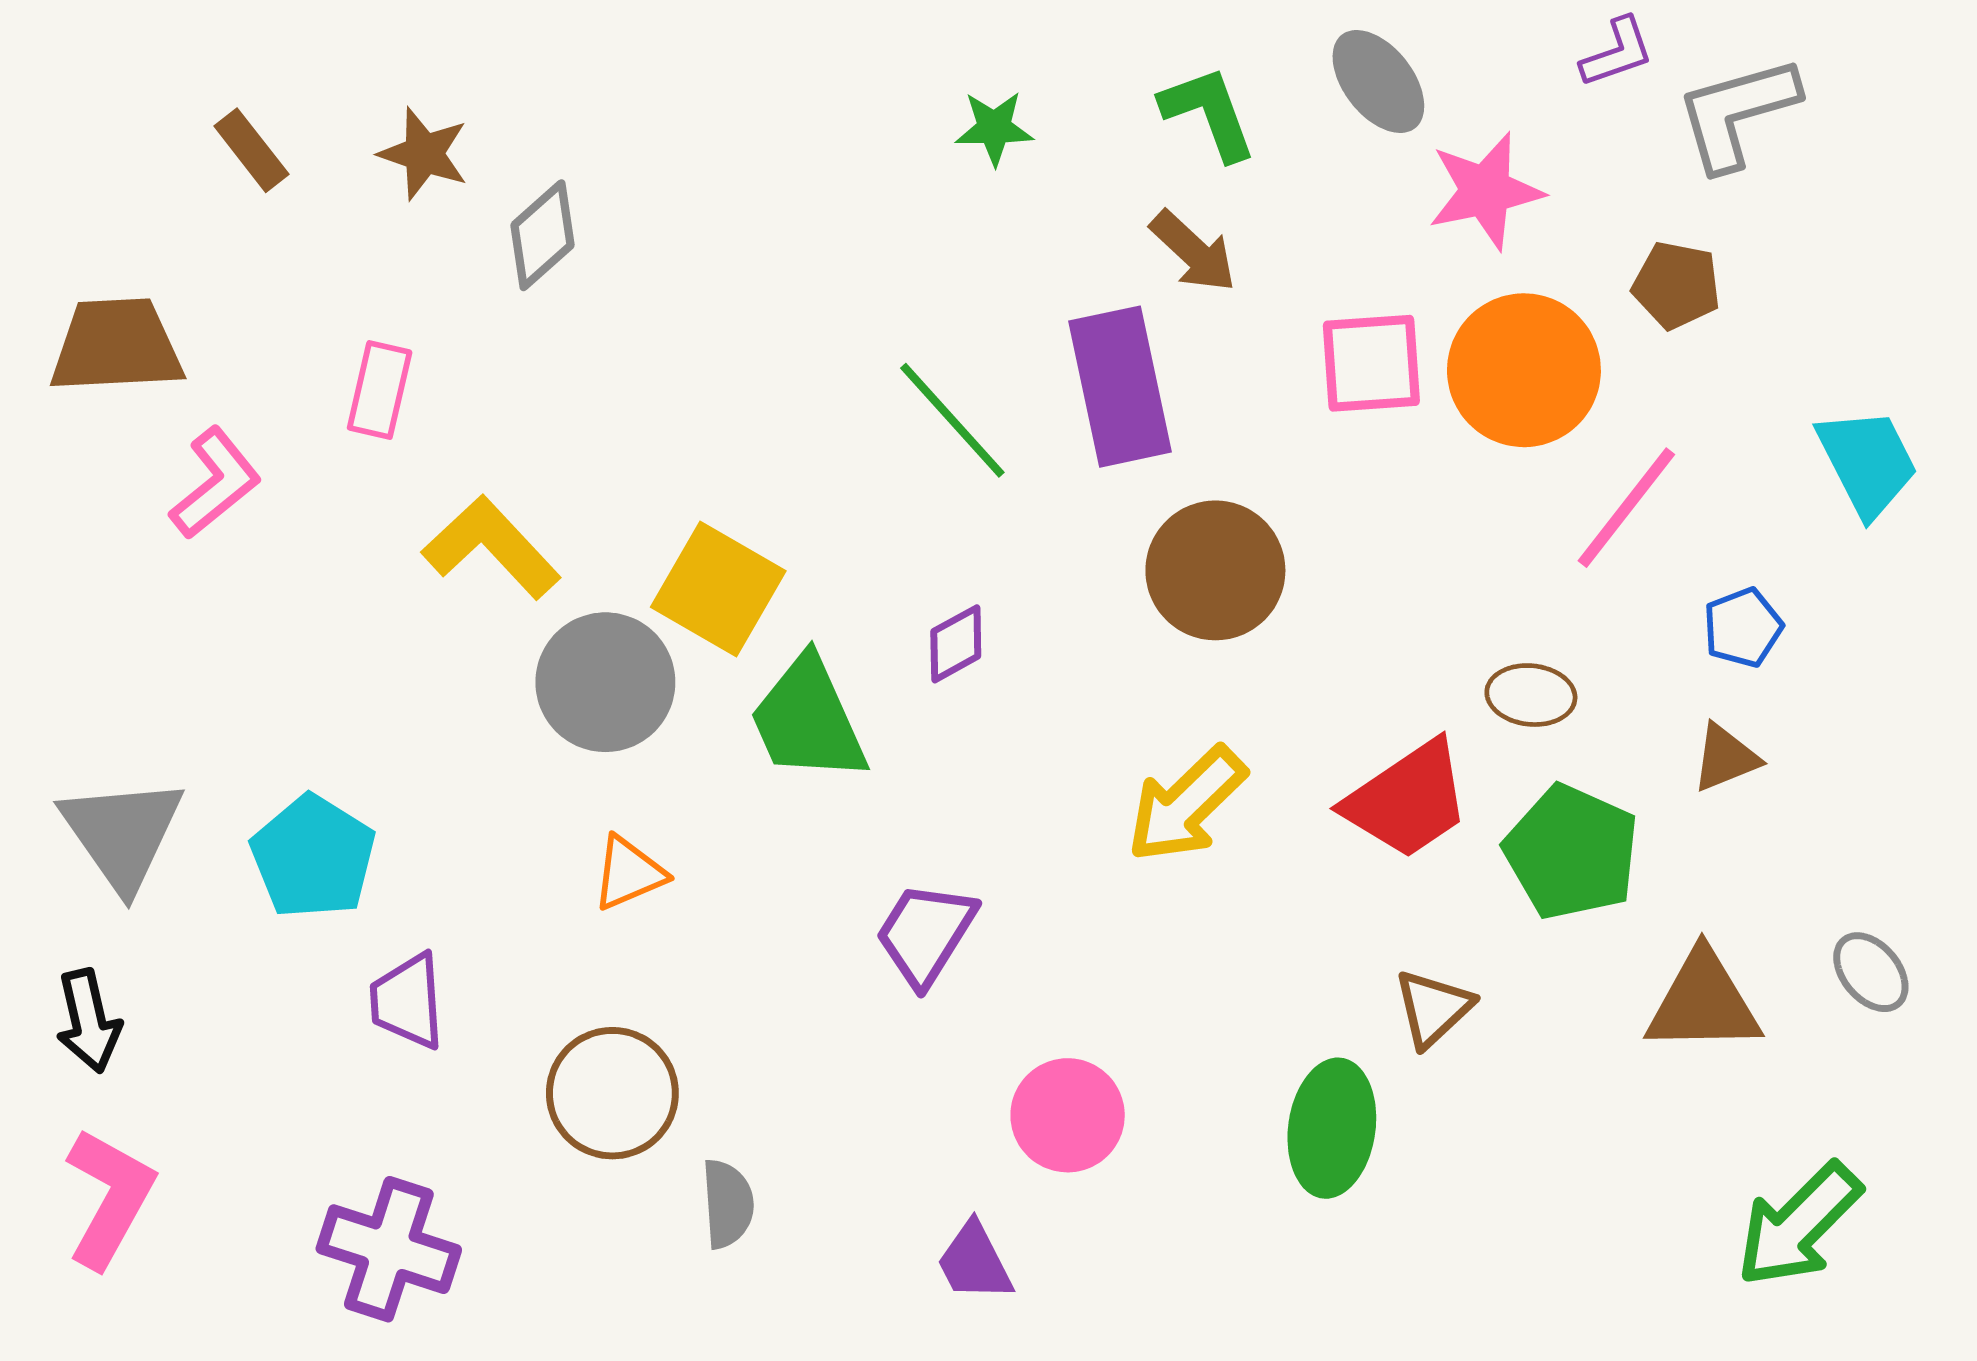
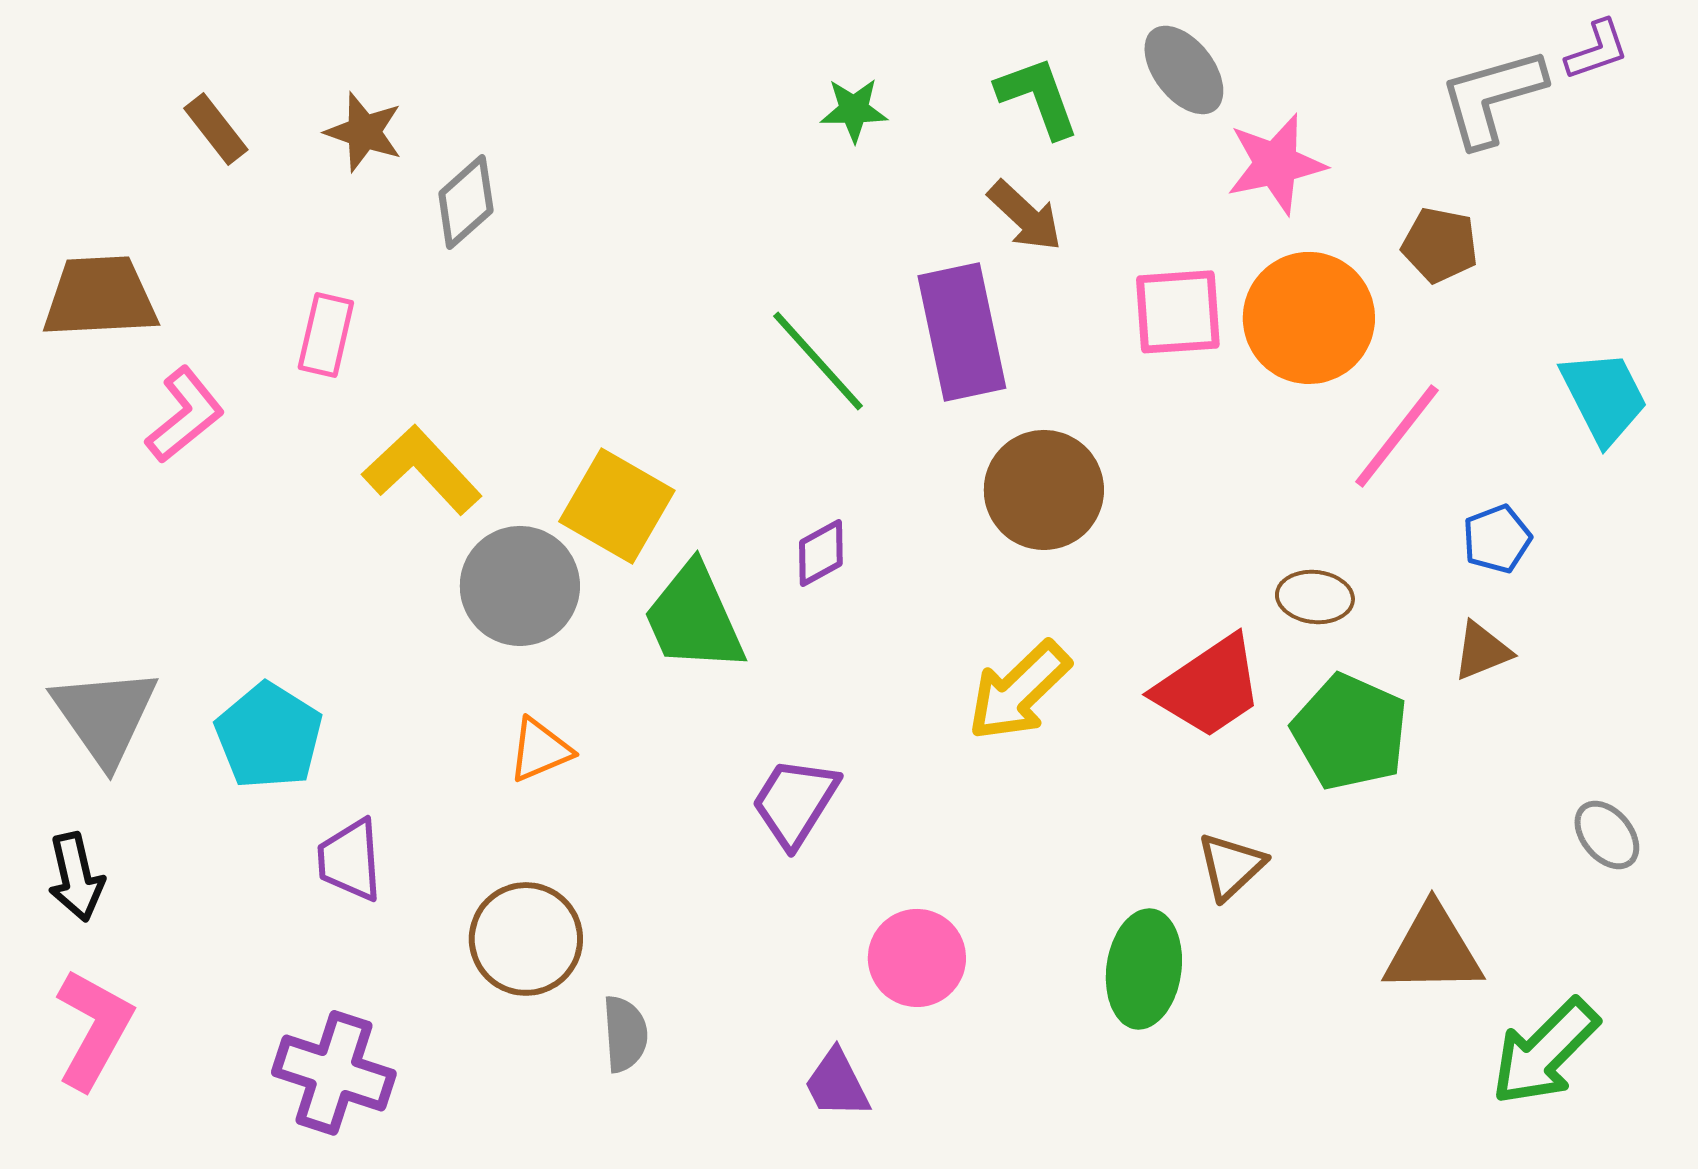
purple L-shape: (1617, 52) -> (1597, 50), moved
brown triangle: (1703, 1002) -> (1433, 950), moved

